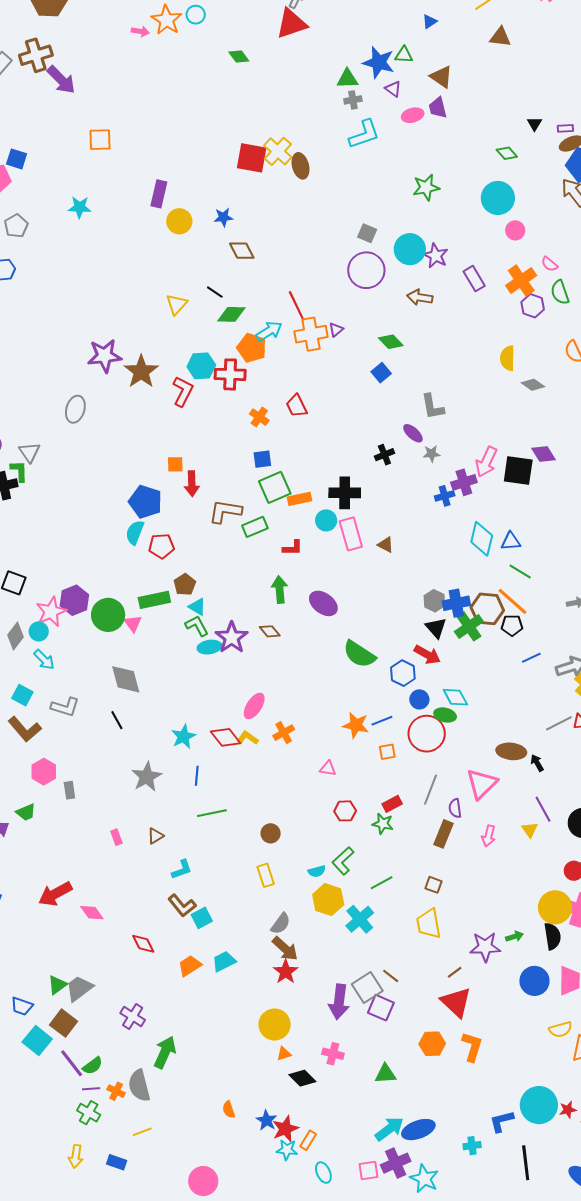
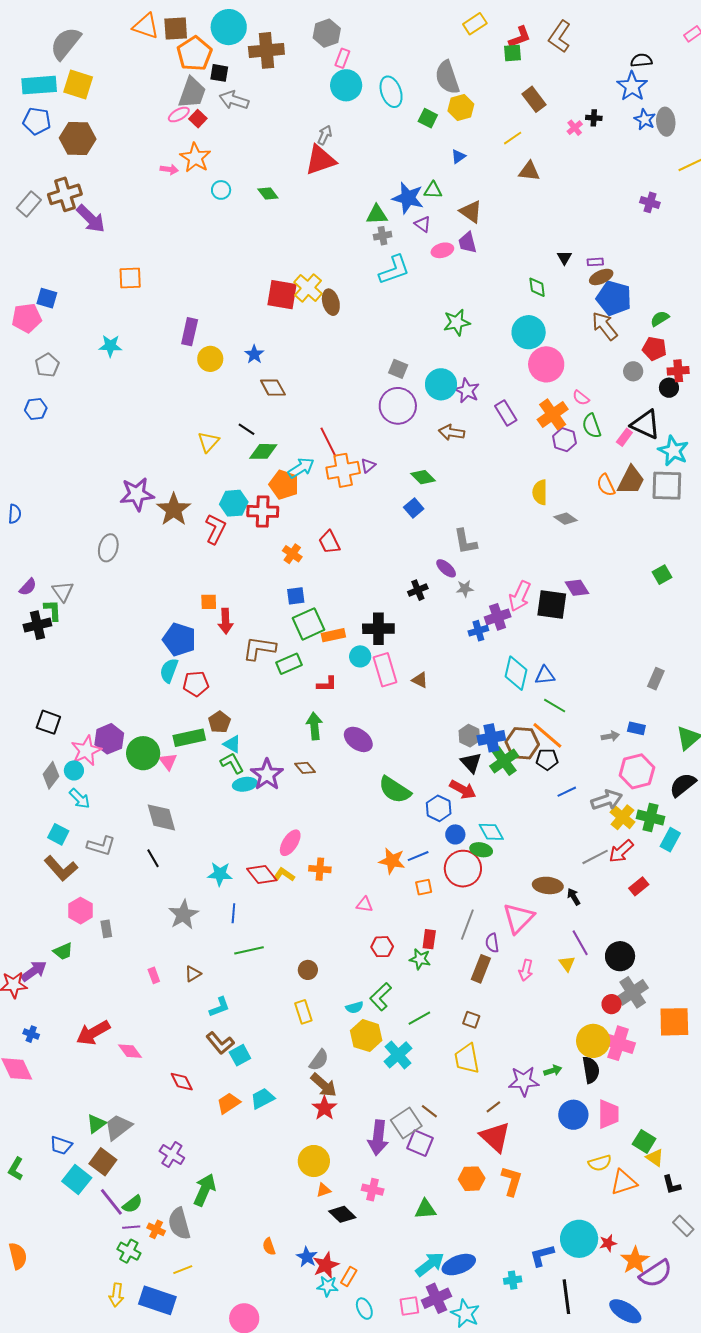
cyan circle: (196, 15) -> (221, 190), moved
green diamond: (507, 153) -> (537, 287), turned 35
blue star: (223, 217) -> (254, 354), turned -30
pink circle: (515, 230) -> (546, 364), size x1.8
orange cross: (284, 733) -> (320, 869), turned 35
cyan star: (184, 737) -> (220, 874), turned 30
red rectangle: (392, 804) -> (429, 939), turned -54
blue rectangle: (117, 1162) -> (157, 1300), size x1.8

